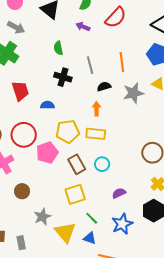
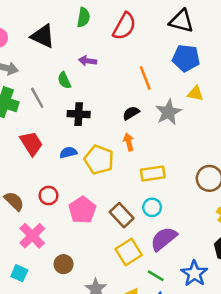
purple arrow: (83, 27) -> (87, 61), moved
gray line: (90, 65) -> (37, 98), moved
yellow pentagon: (68, 132) -> (99, 160), moved, turned -30
yellow rectangle: (96, 134) -> (153, 174), moved
red circle: (24, 135) -> (49, 196), size x0.6
purple semicircle: (119, 193) -> (164, 239), moved, size x1.6

